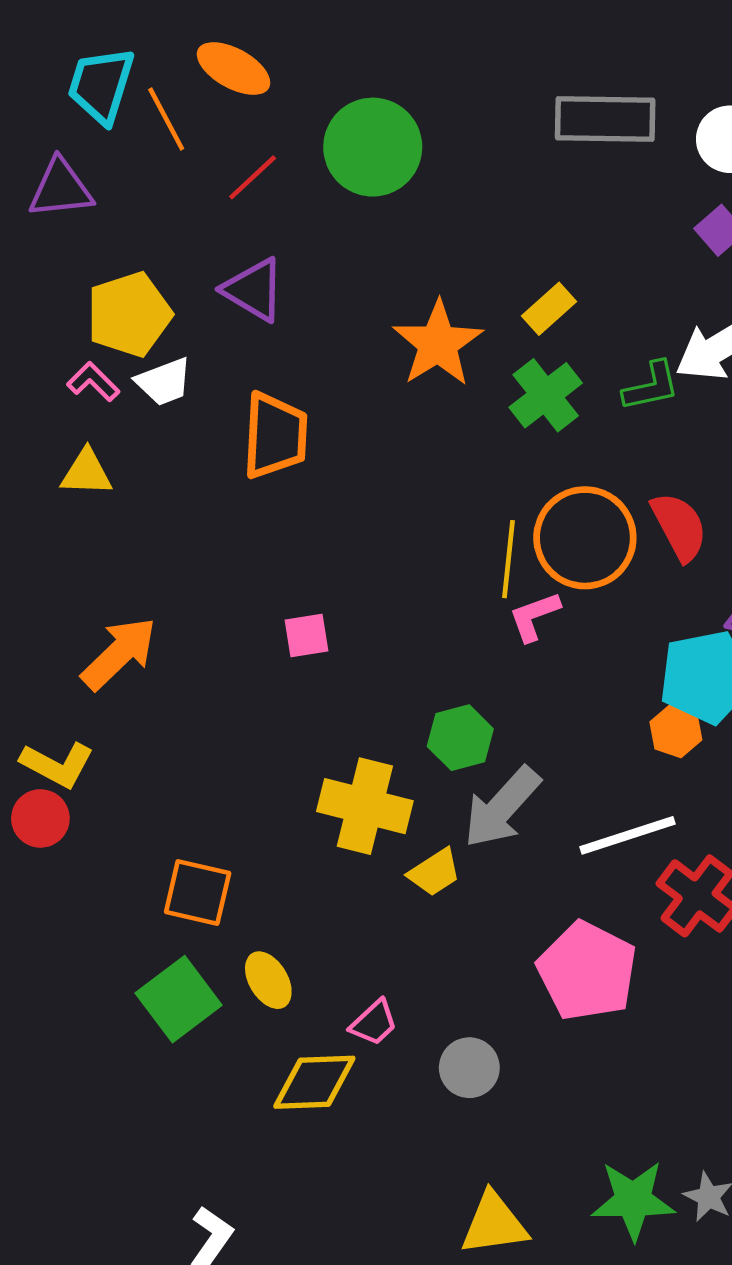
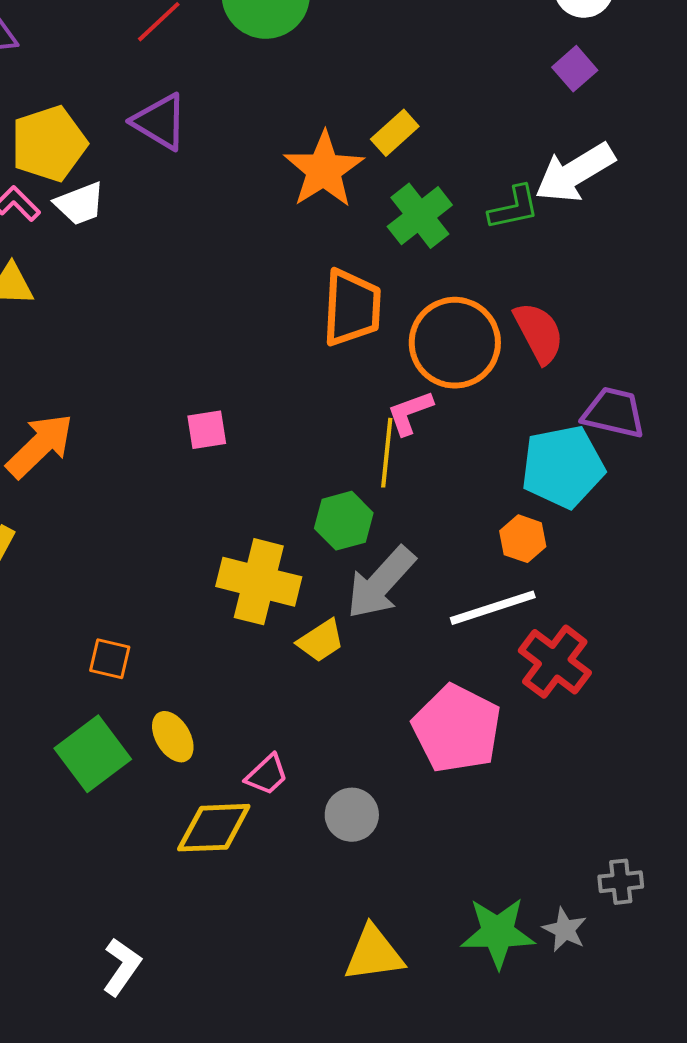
yellow rectangle: (549, 309) -> (395, 133), moved
orange trapezoid: (275, 436) -> (352, 308), moved
yellow line: (509, 559) -> (387, 453), moved
orange hexagon: (676, 731) -> (523, 539), moved
orange square: (198, 893) -> (110, 659), size x0.7

